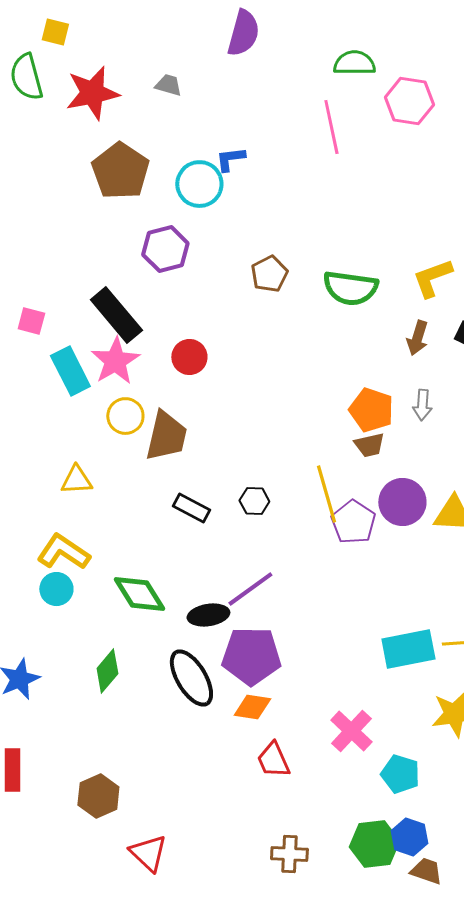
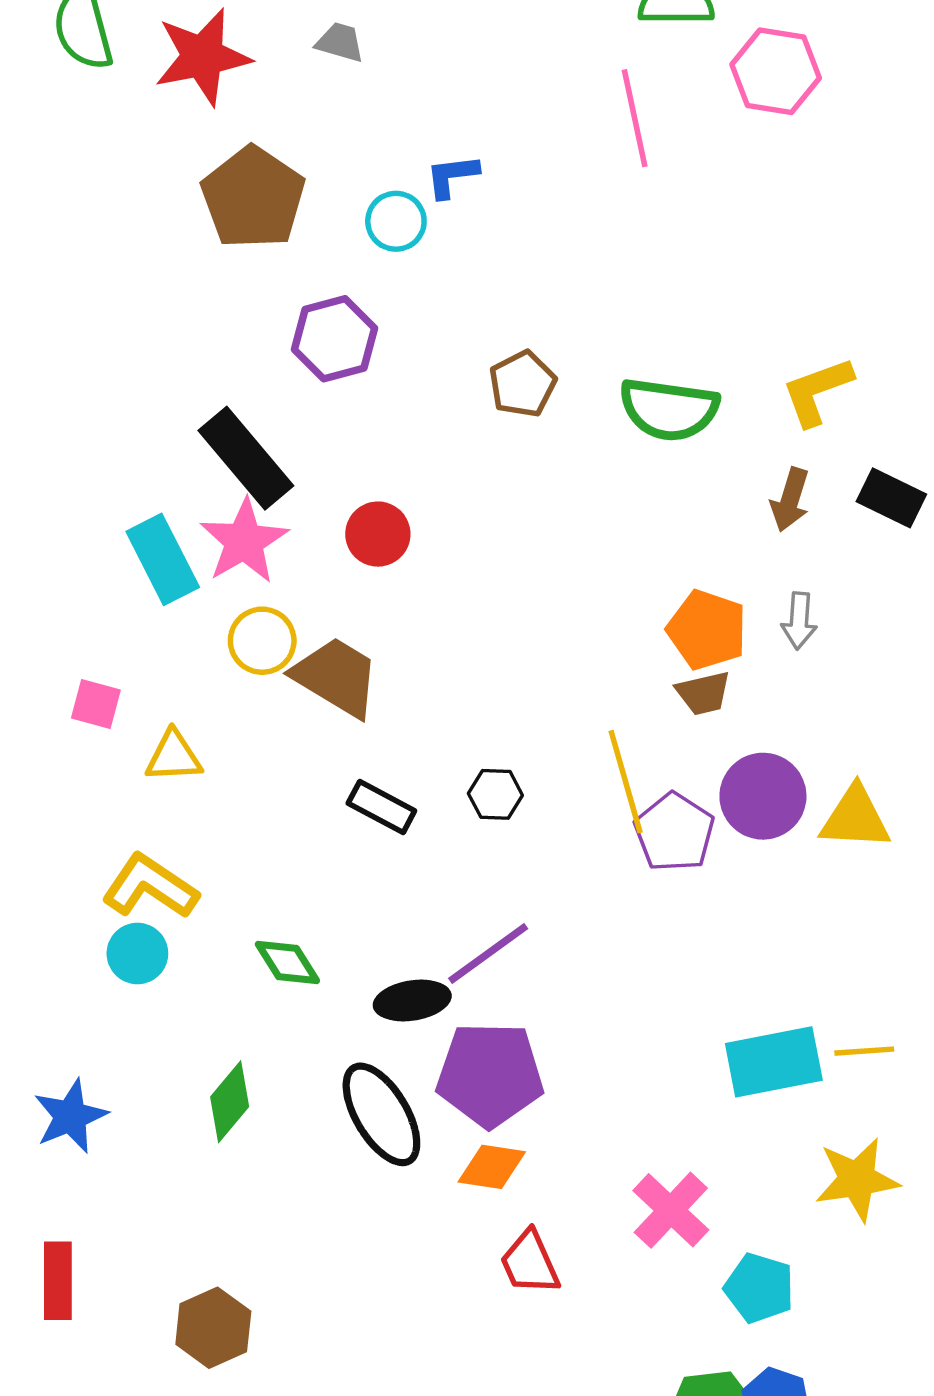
cyan circle: (199, 184) -> (396, 221), size x0.7
pink square: (31, 321) -> (96, 704), moved
brown trapezoid: (166, 436) -> (336, 677), turned -72
green diamond: (139, 594) -> (287, 963), size x0.7

